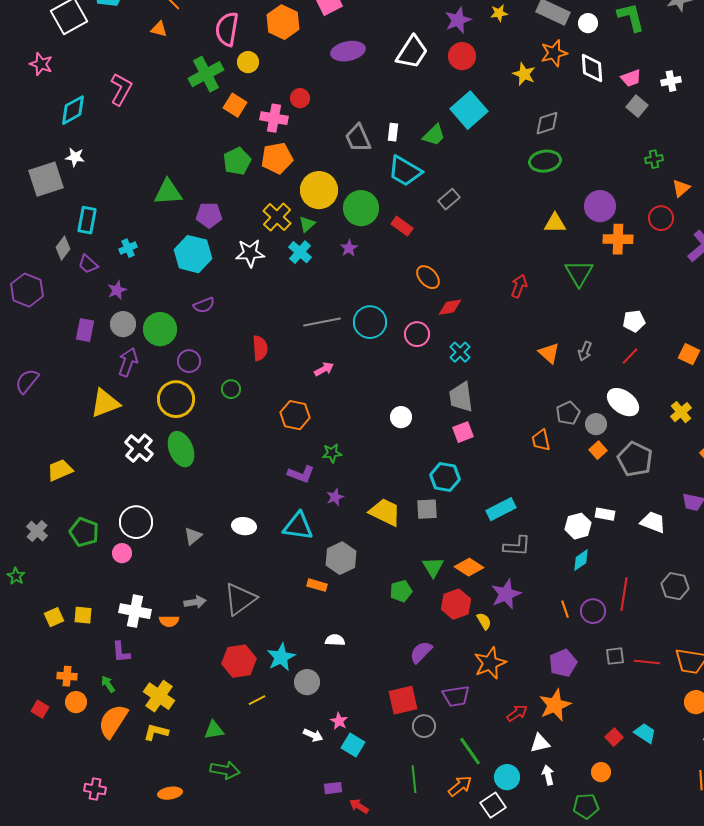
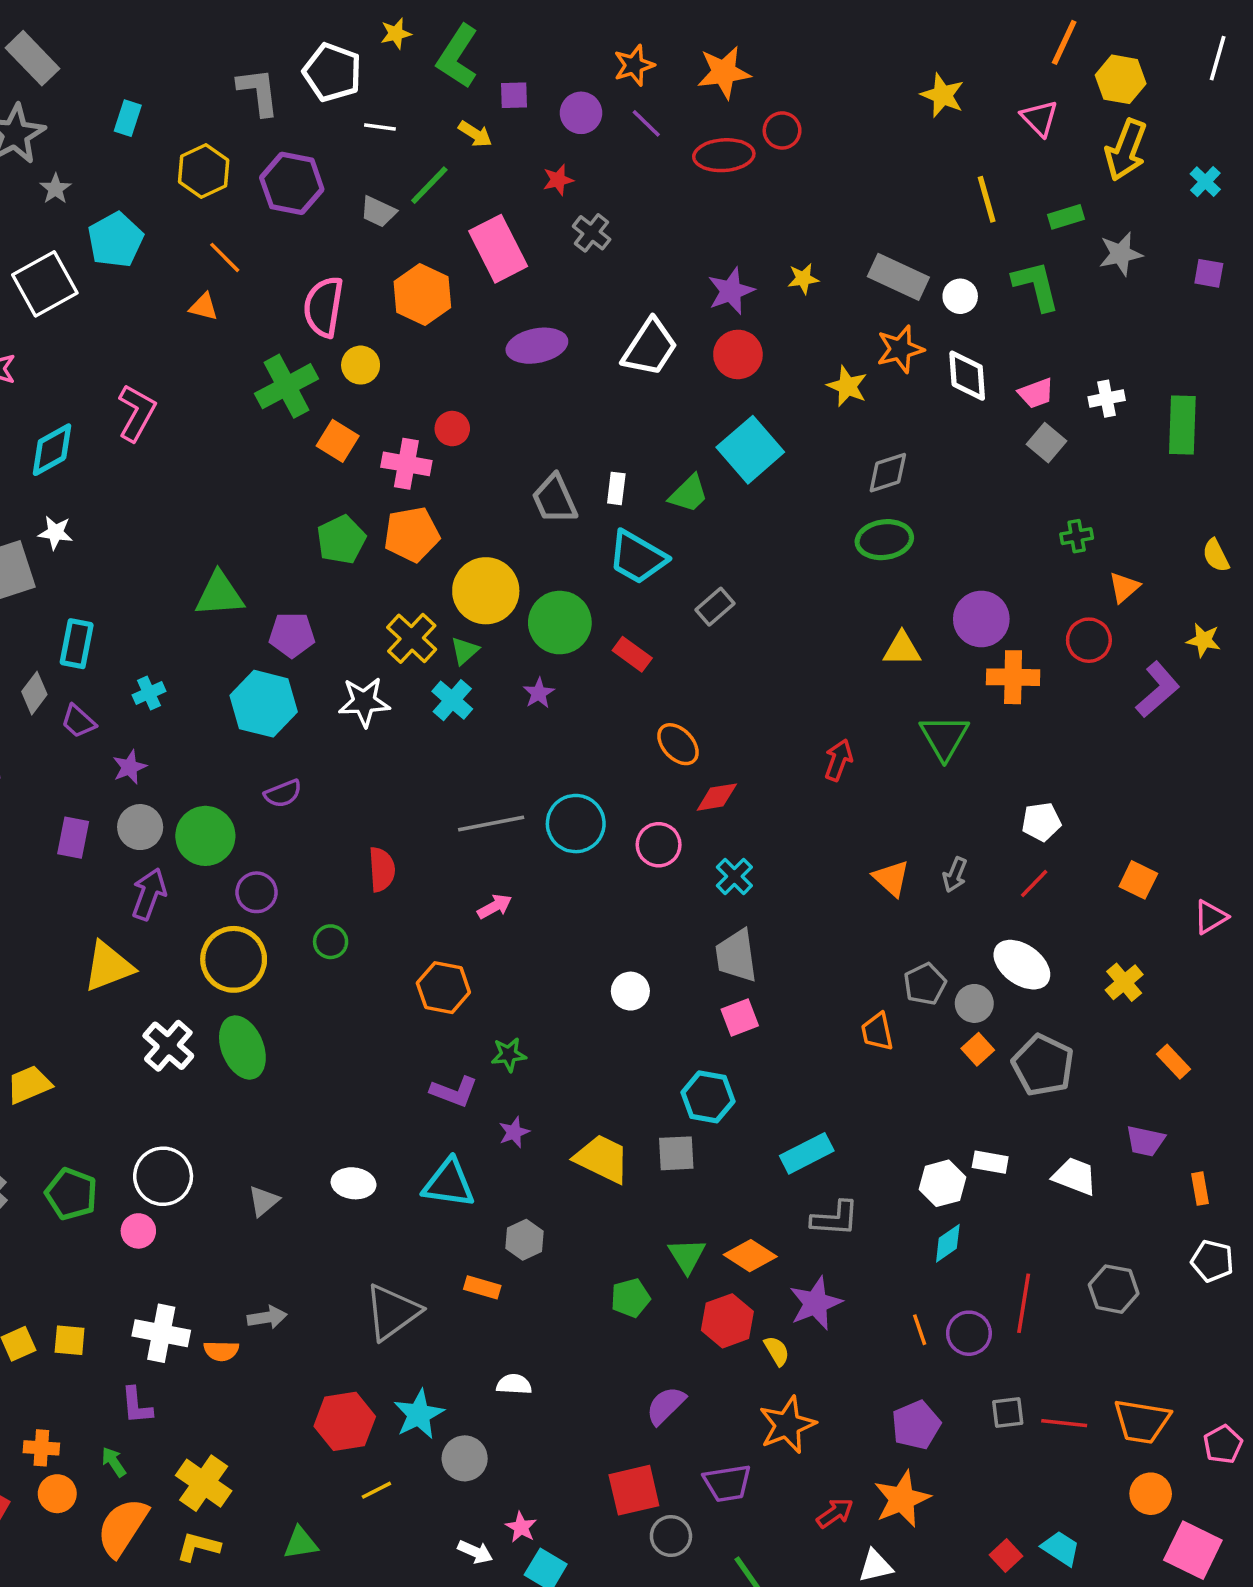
gray hexagon: (341, 558) -> (525, 1240), size x0.7
gray triangle: (240, 599) -> (392, 1312), moved

